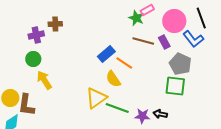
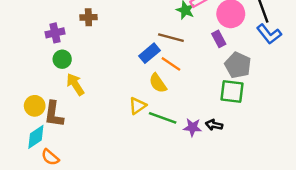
purple cross: (36, 35) -> (55, 33), moved
blue L-shape: (193, 39) -> (269, 34), moved
brown line: (143, 41) -> (171, 38), moved
yellow triangle: (96, 98) -> (138, 106), size x0.7

